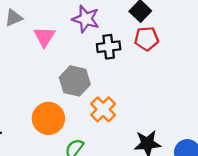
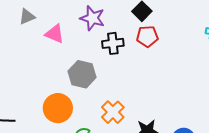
pink triangle: (44, 37) -> (55, 34), turned -40
orange cross: (103, 109) -> (113, 112), moved

